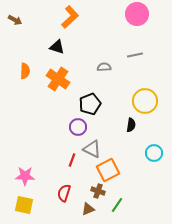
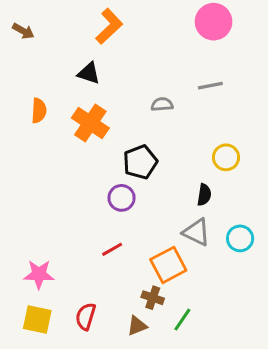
yellow circle: (145, 101) -> (226, 157), size x0.7
gray triangle: (92, 149) -> (196, 232), moved
red line: (72, 160) -> (112, 249), turned 40
red semicircle: (64, 193) -> (86, 316), moved

